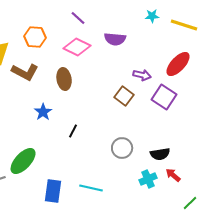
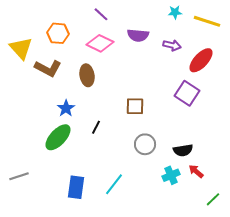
purple arrow: (142, 75) -> (172, 45), moved
brown square: (124, 96) -> (135, 106), moved, turned -36
green ellipse: (23, 161) -> (58, 137), moved
cyan line: (91, 188) -> (114, 184), turned -65

